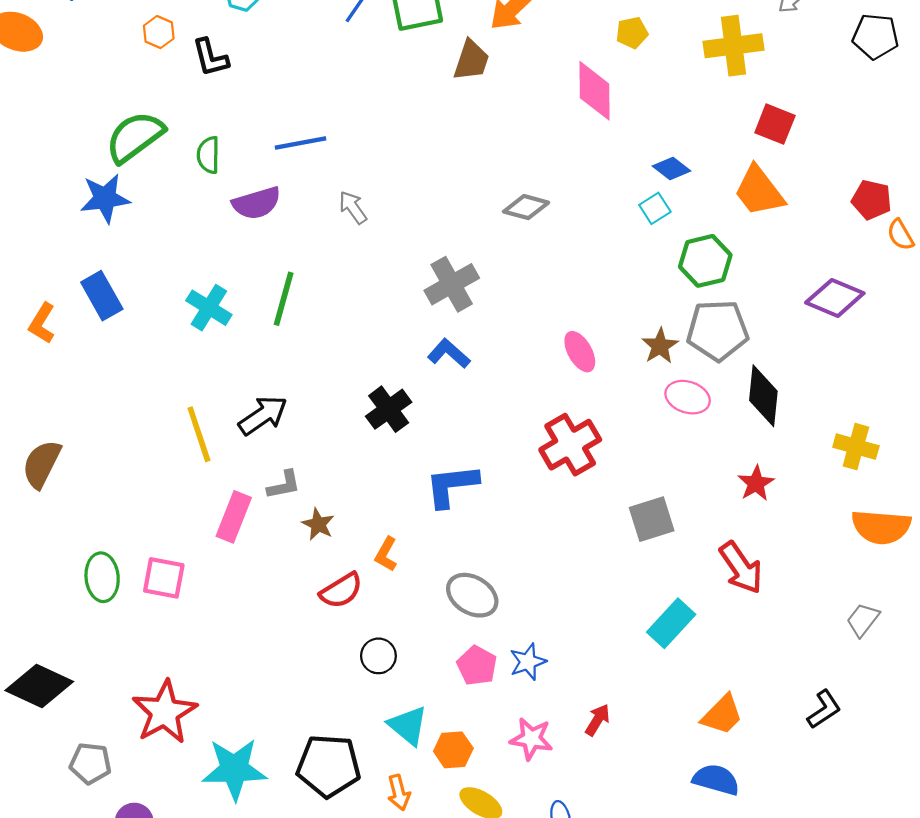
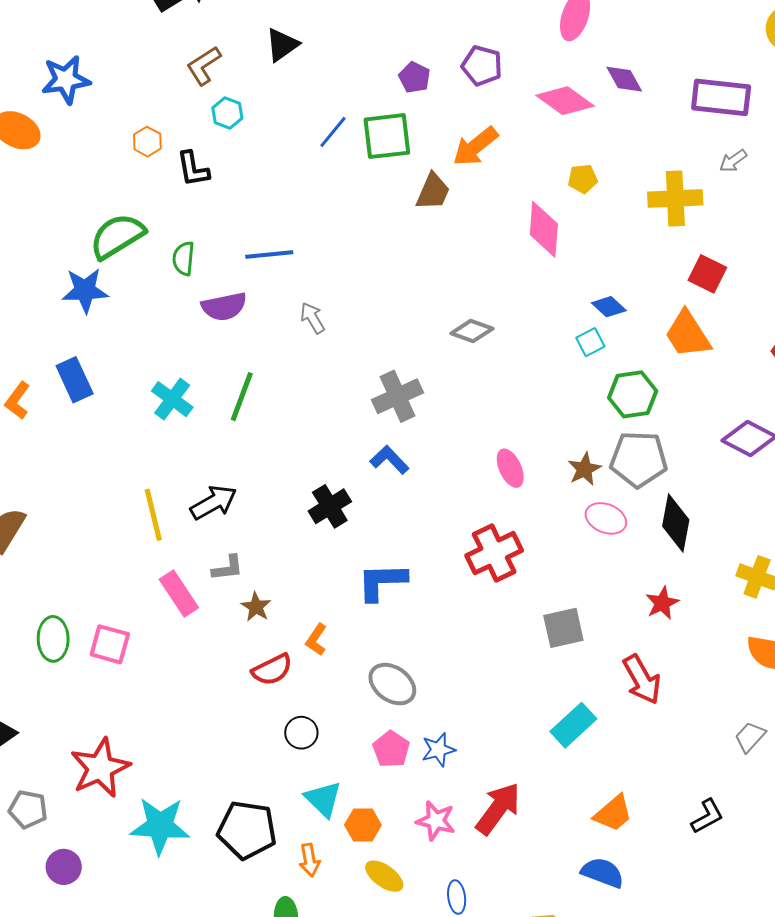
pink rectangle: (234, 517) -> (179, 594), turned -60
red arrow: (598, 720) -> (498, 809), size x1.8

